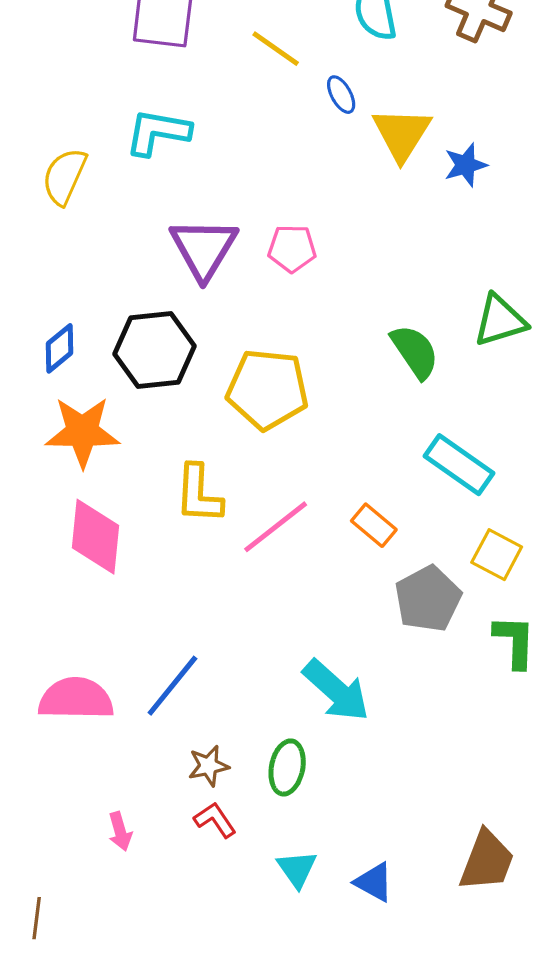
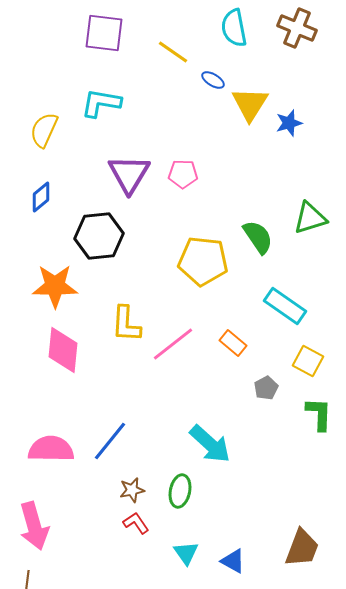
blue ellipse: (341, 95) -> (213, 80), turned -30
blue diamond: (60, 348) -> (41, 197), moved
yellow pentagon: (267, 389) -> (203, 261), moved
gray pentagon: (428, 599) -> (266, 388), size x0.6
pink arrow: (120, 831) -> (34, 526), moved, size x2.0

